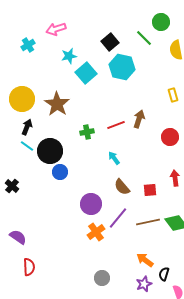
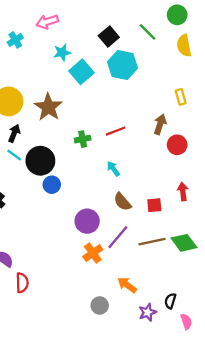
green circle: (161, 22) -> (177, 15), moved
brown arrow: (139, 119) -> (160, 124), moved
orange arrow: (145, 260) -> (127, 285), moved
red semicircle: (29, 267) -> (22, 283), moved

